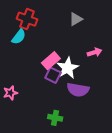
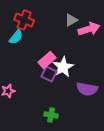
pink arrow: (95, 52) -> (89, 29), moved, size x1.5
purple semicircle: (78, 90) -> (87, 89), moved

